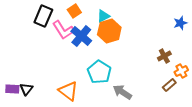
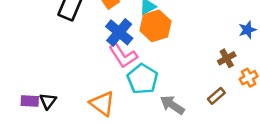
blue star: (180, 23) -> (247, 30), moved
pink L-shape: (63, 30) -> (123, 56), moved
brown rectangle: (169, 85) -> (216, 96), moved

